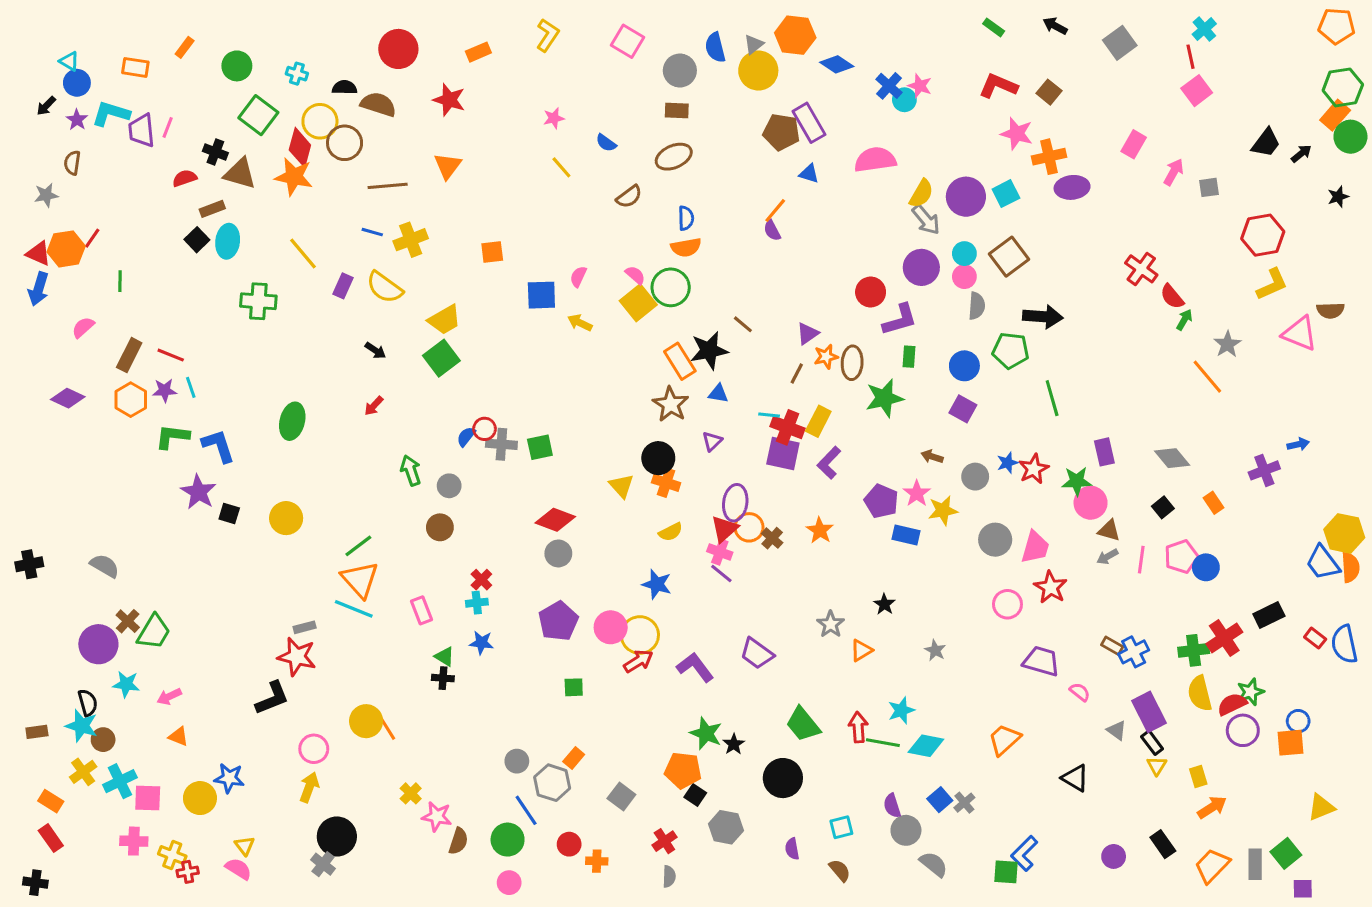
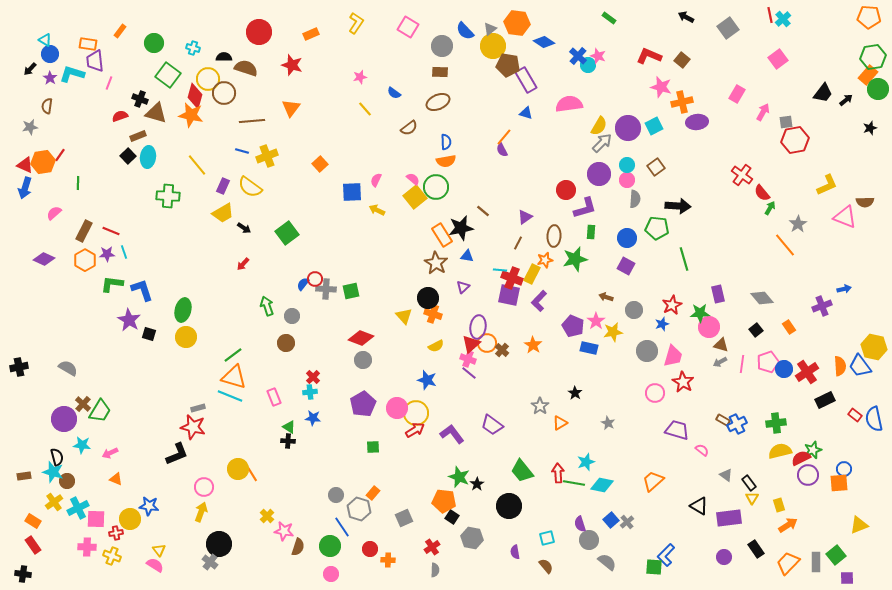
green rectangle: (994, 27) -> (609, 18), moved
blue semicircle: (715, 47) -> (465, 31), turned -30
red line: (1190, 57) -> (770, 15), moved
purple trapezoid: (142, 130) -> (95, 61), moved
brown pentagon: (781, 132) -> (508, 65), moved
gray arrow: (926, 220) -> (602, 143), turned -95
red hexagon: (1263, 235) -> (795, 140), moved
orange square: (492, 252) -> (320, 164), turned -35
brown square: (1009, 257) -> (656, 167), size x0.7
yellow trapezoid: (445, 320) -> (223, 213), moved
orange star: (826, 357) -> (545, 260), moved
green ellipse: (292, 421) -> (183, 310), moved
blue star: (1007, 463) -> (662, 324), moved
orange semicircle: (1350, 567) -> (840, 366), moved
orange triangle: (360, 580) -> (234, 377), turned -32
red cross: (1224, 638) -> (807, 372), moved
yellow semicircle: (1200, 693) -> (780, 451), turned 90
purple rectangle: (1149, 712) -> (729, 518), moved, turned -70
gray square: (621, 796) -> (404, 518), turned 30
red cross: (188, 872) -> (116, 533), moved

